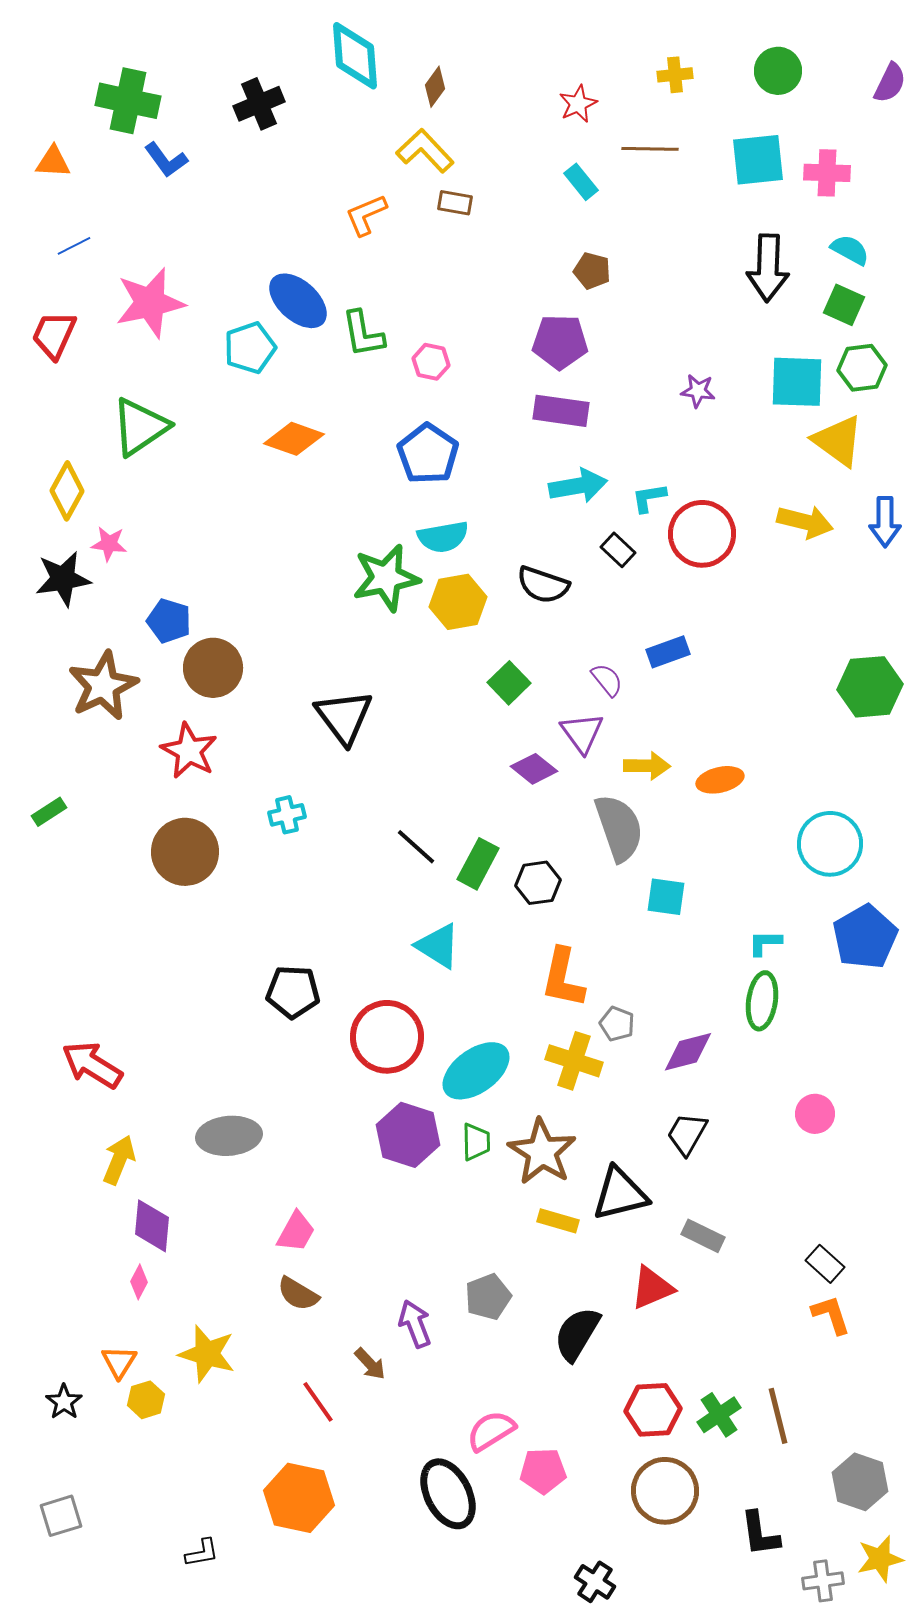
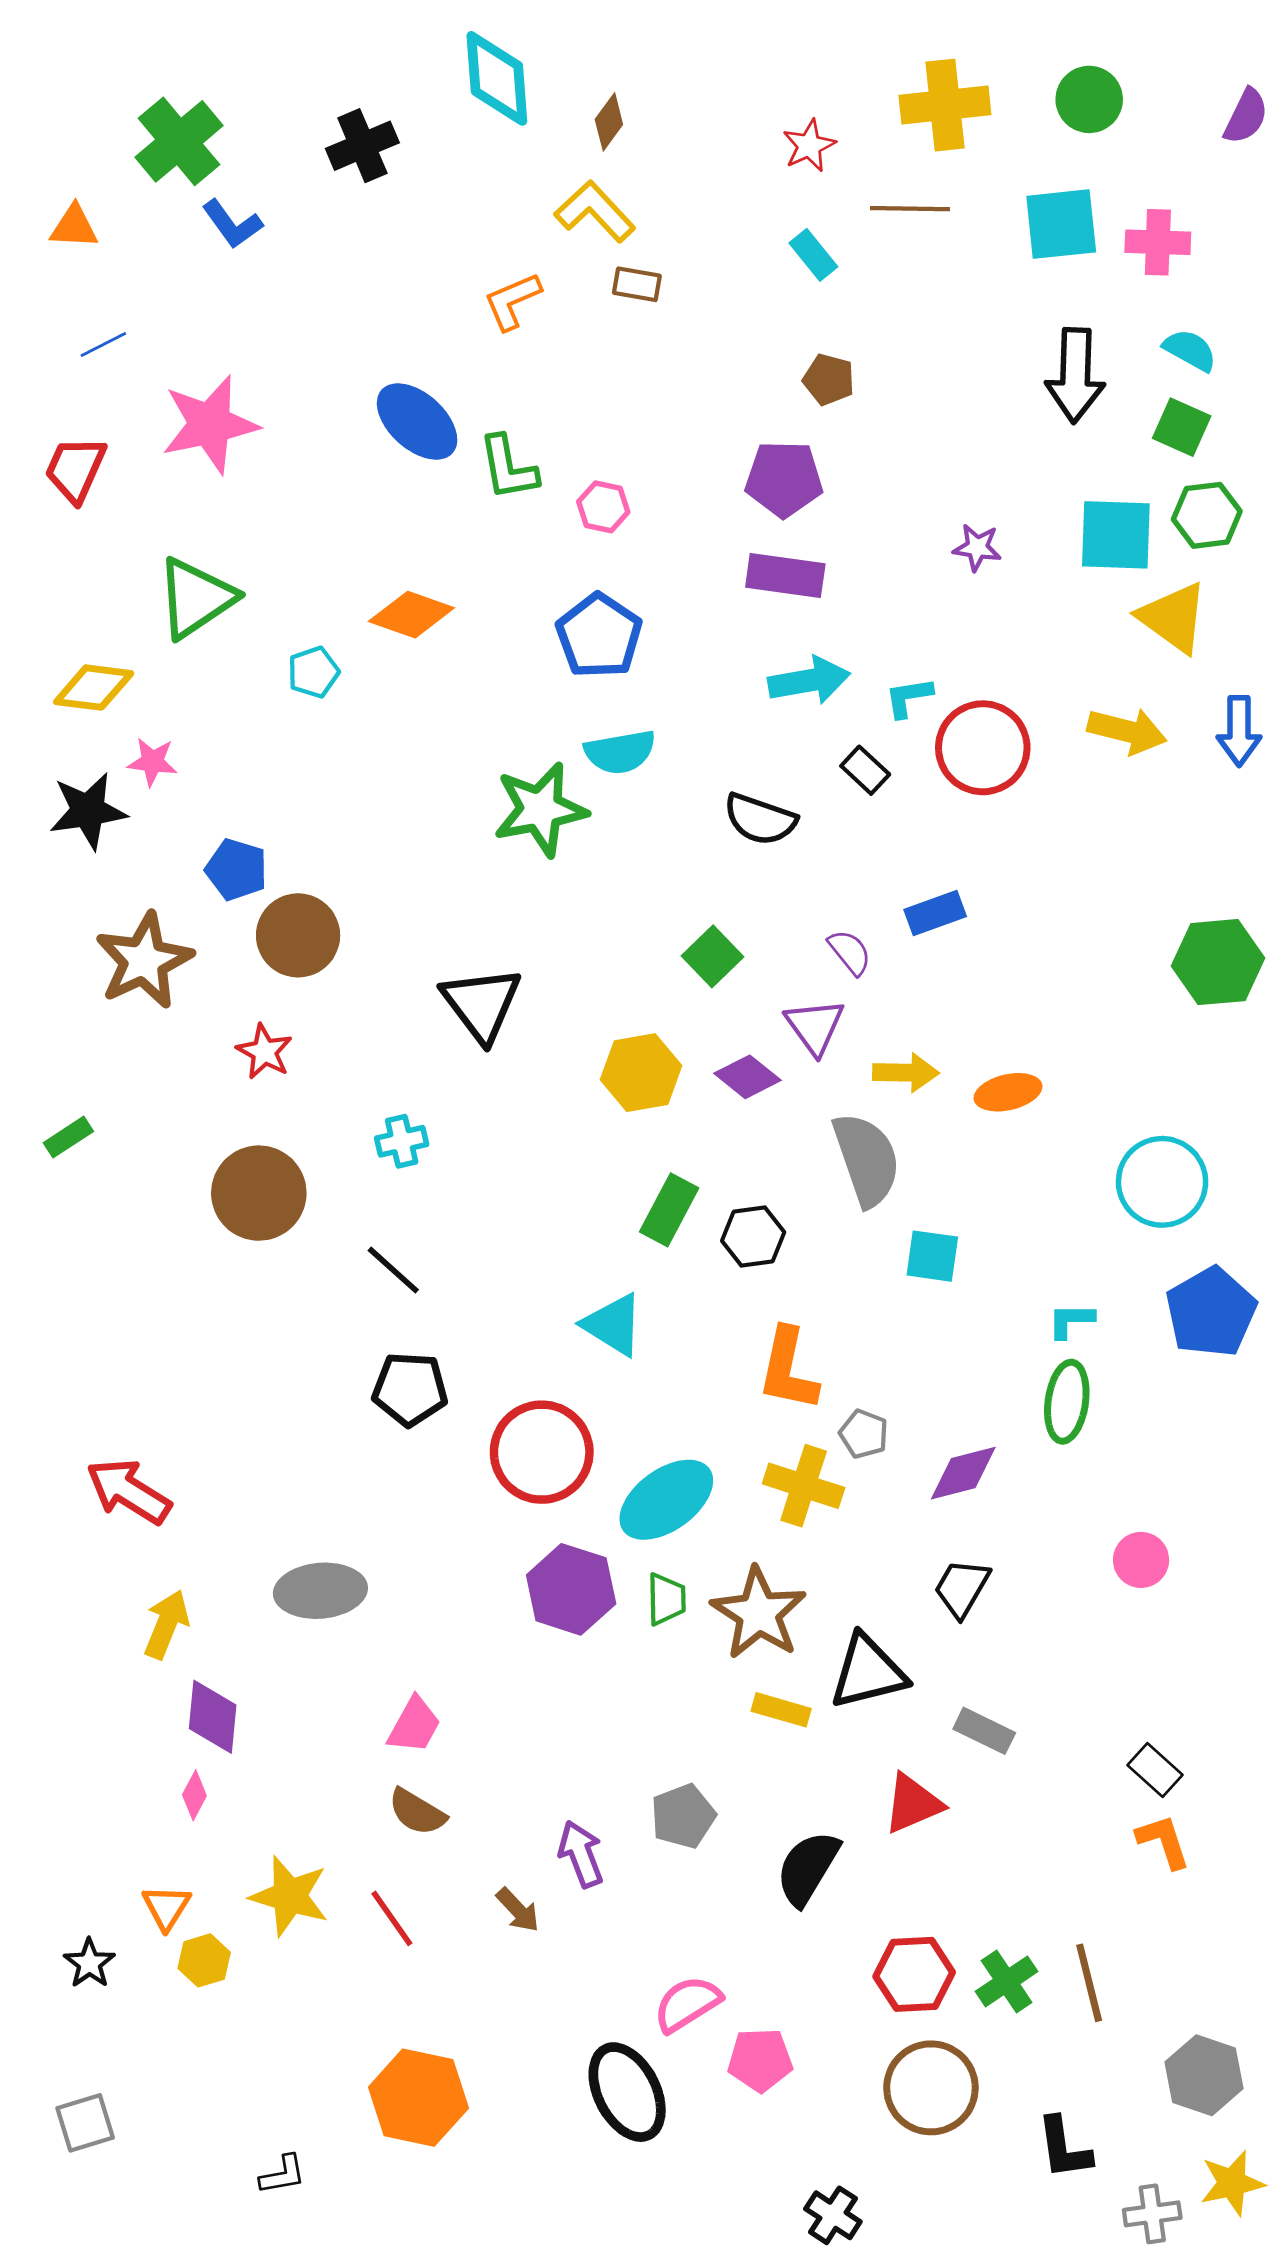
yellow cross: (675, 75) -> (945, 105), size x1.8
green cross: (128, 101) -> (179, 141), turned 38
cyan pentagon: (250, 348) -> (313, 672), moved, size x0.7
yellow diamond: (67, 491) -> (94, 688), turned 68
yellow hexagon: (458, 602) -> (641, 1073), moved
red star: (189, 751) -> (264, 1052), size x0.7
black line: (416, 847) -> (393, 1270), moved
red line: (318, 1402) -> (392, 1918), moved

